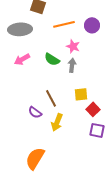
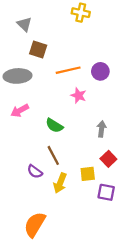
green semicircle: (52, 59) -> (54, 125), moved
gray arrow: (72, 65) -> (102, 129), moved
yellow square: (81, 94) -> (88, 174), moved
red square: (93, 109) -> (108, 159), moved

